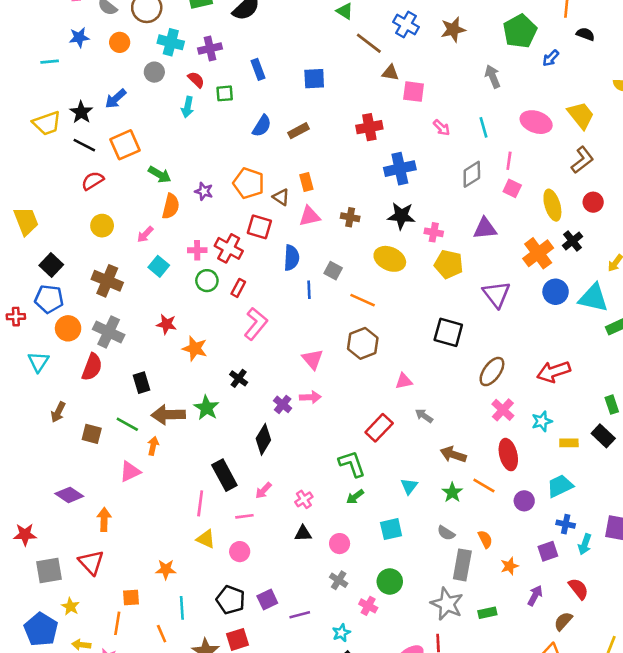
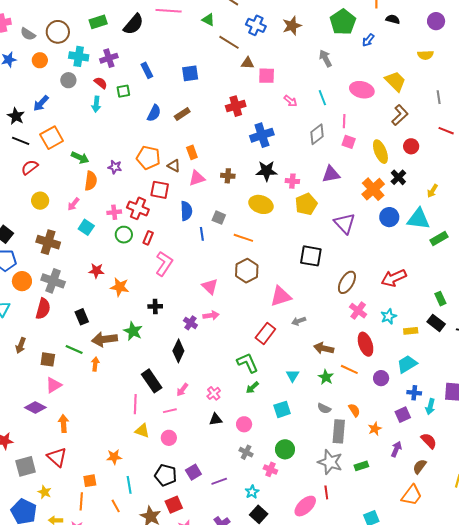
yellow pentagon: (449, 264) -> (306, 204), turned -30
black cross: (239, 378) -> (155, 306), turned -32
pink triangle: (404, 381) -> (281, 296), size x1.6
gray arrow: (424, 416) -> (299, 321), turned -48
pink triangle: (130, 472) -> (54, 385), moved

